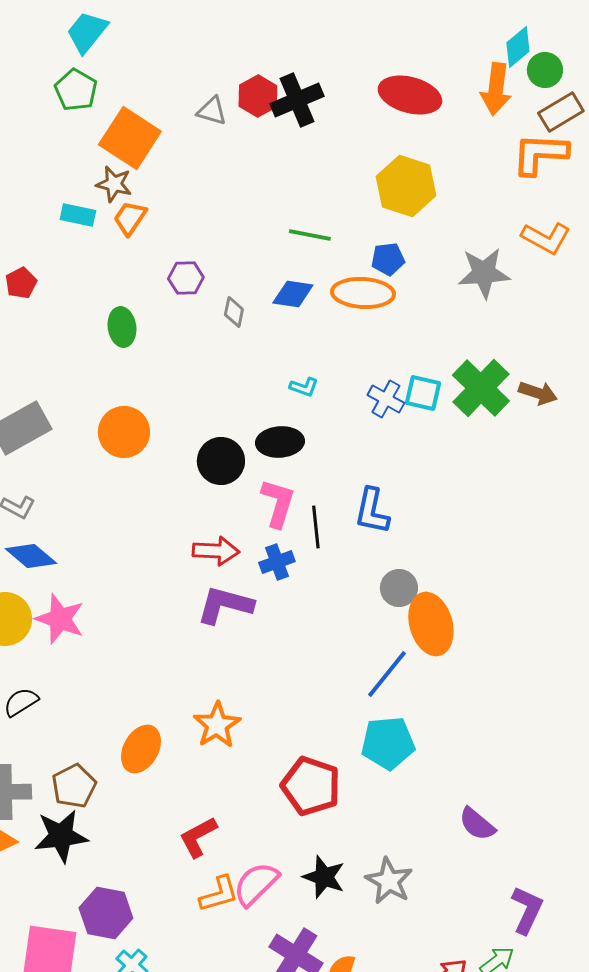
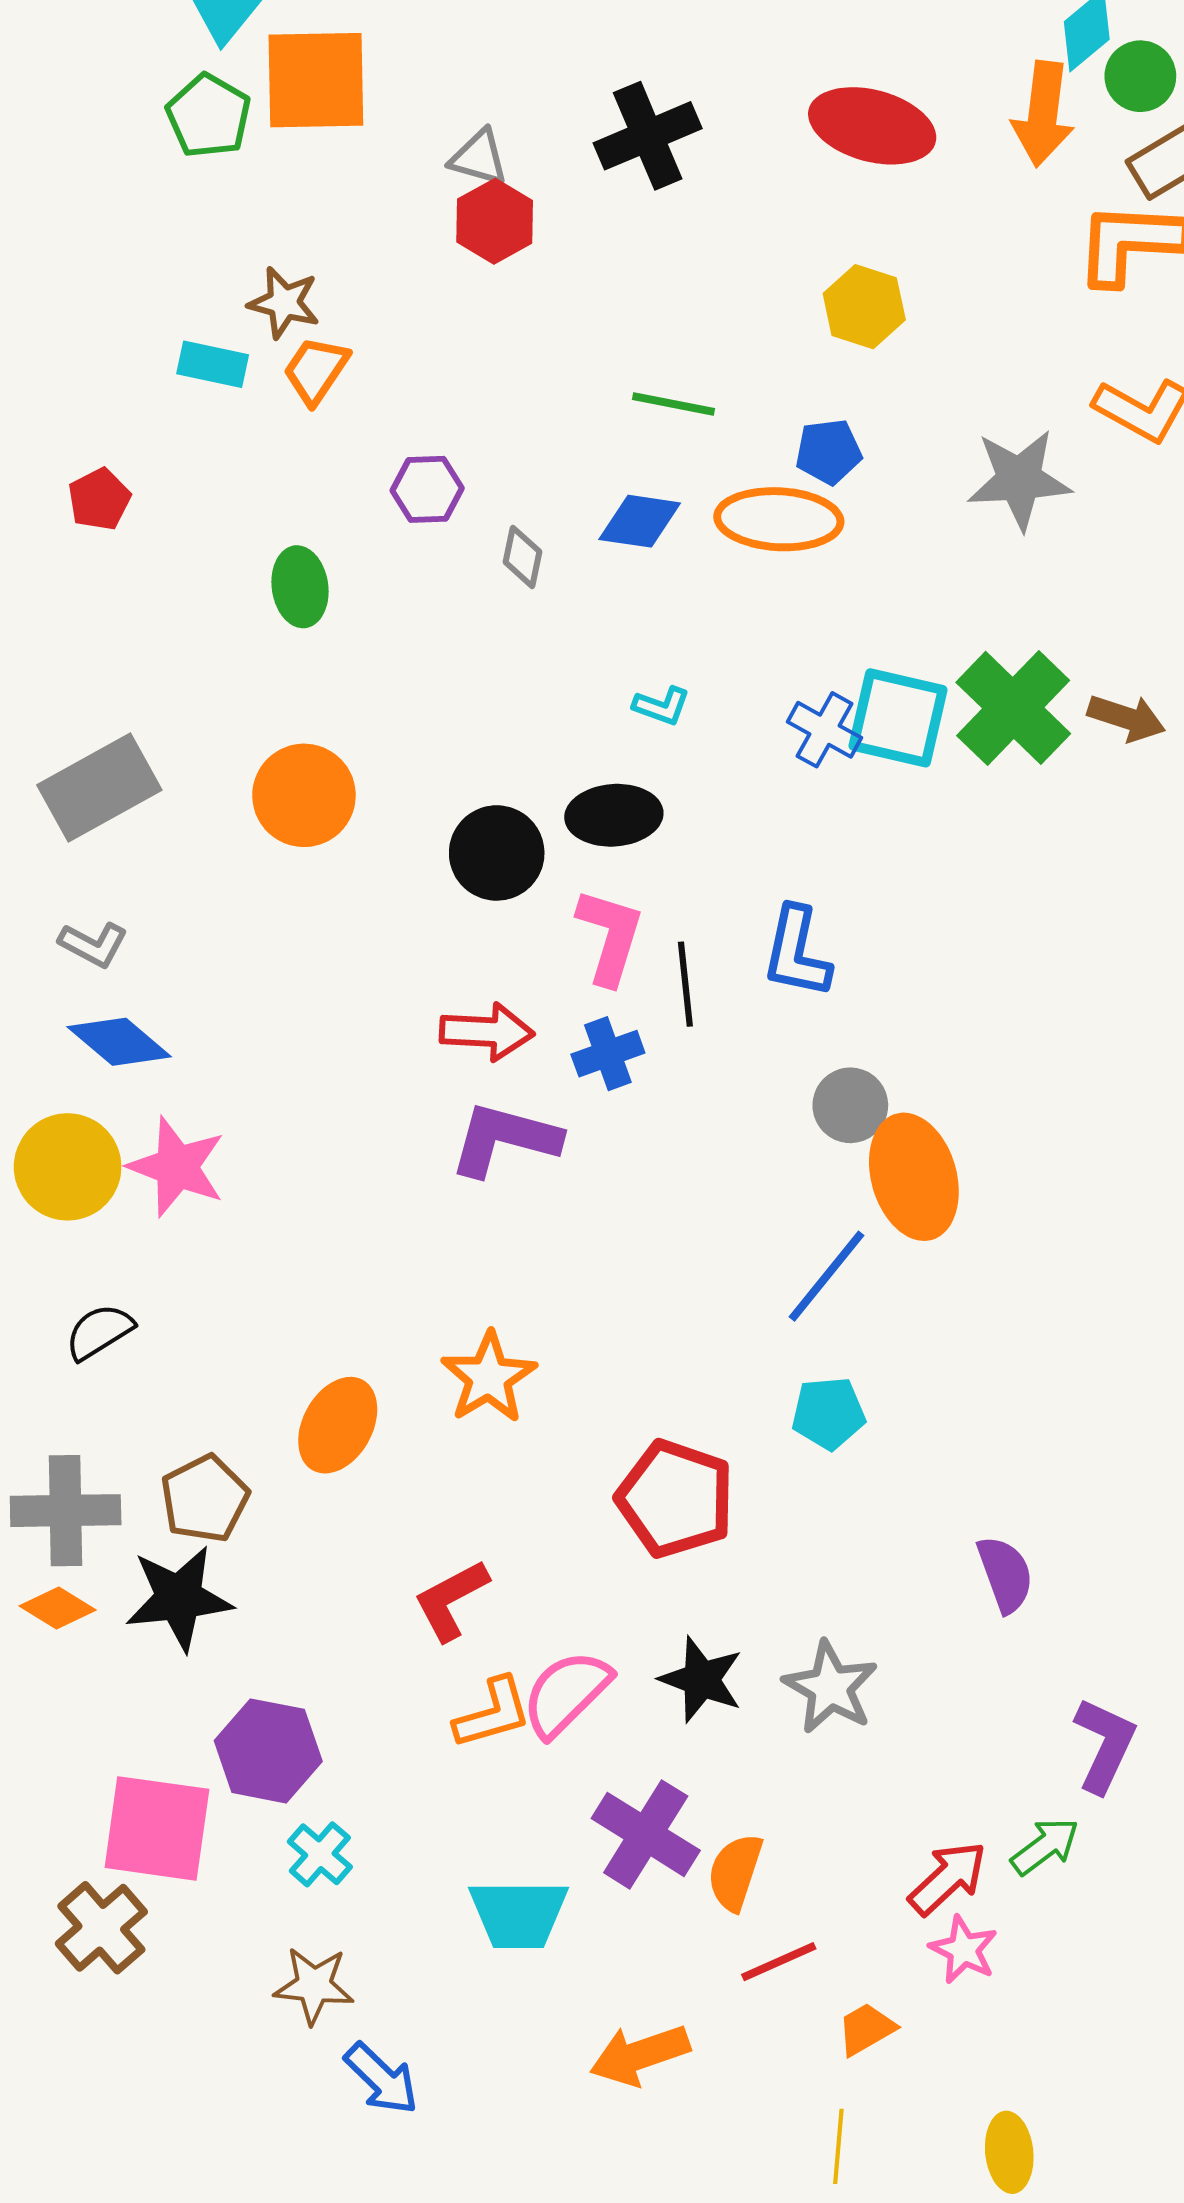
red hexagon: (258, 96) -> (495, 221), moved
orange square: (130, 138) -> (316, 80), moved, turned -34
yellow hexagon: (406, 186) -> (864, 307), size x0.7
cyan square: (423, 393) -> (898, 718), size x1.4
cyan pentagon: (388, 743) -> (828, 1413), size x0.7
purple semicircle: (477, 824) -> (1005, 1574), turned -150

